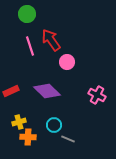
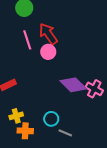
pink circle: (67, 62) -> (48, 52), moved
purple diamond: (47, 91) -> (73, 85), moved

